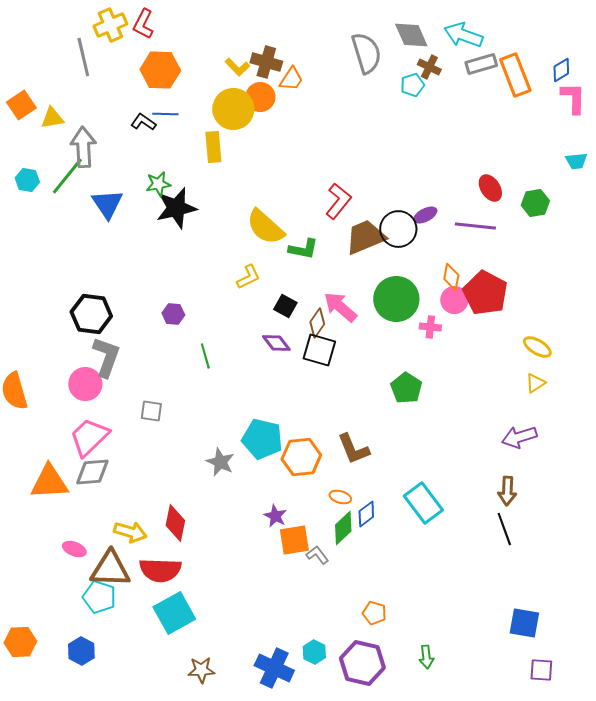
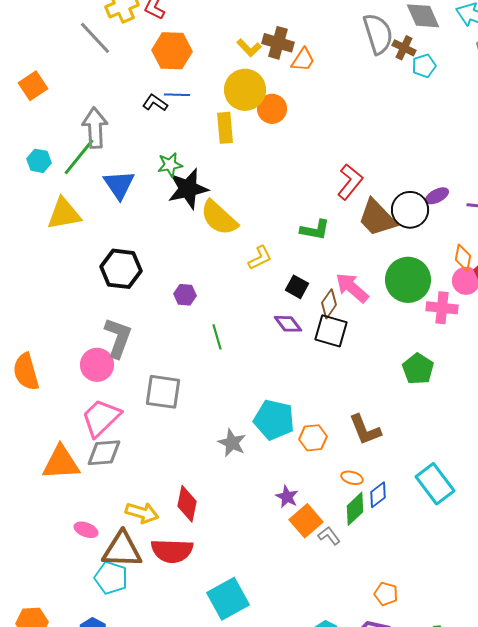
gray line: (83, 57) -> (95, 38), turned -30
brown cross: (429, 67) -> (404, 48), moved
orange circle: (260, 97) -> (272, 109), moved
yellow triangle: (52, 118) -> (64, 214), moved, size x1.5
yellow semicircle: (265, 227) -> (219, 218), moved
brown trapezoid: (365, 237) -> (377, 218), turned -111
black hexagon: (91, 314) -> (121, 269), moved
pink cross: (430, 327) -> (442, 308), size x1.4
gray square: (151, 411) -> (163, 392), size x1.6
orange hexagon: (301, 457) -> (313, 438), size x0.7
orange square: (294, 540) -> (306, 521), turned -32
cyan square: (174, 613) -> (228, 599), moved

